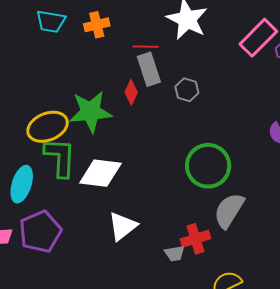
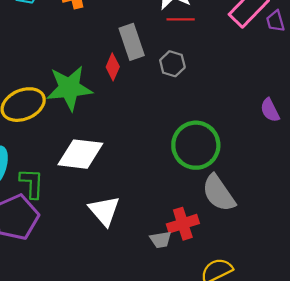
red line: (146, 47) -> (181, 19), moved
green L-shape: (60, 157) -> (32, 183), moved, size x0.7
gray semicircle: (229, 210) -> (219, 193), turned -66
white triangle: (122, 226) -> (104, 211), turned -32

